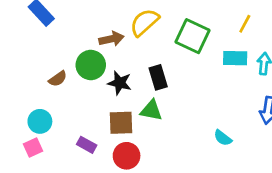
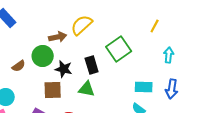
green square: (193, 36) -> (119, 49), moved, turned 30
cyan rectangle: (235, 58) -> (144, 87), moved
brown square: (121, 123) -> (53, 90), moved

